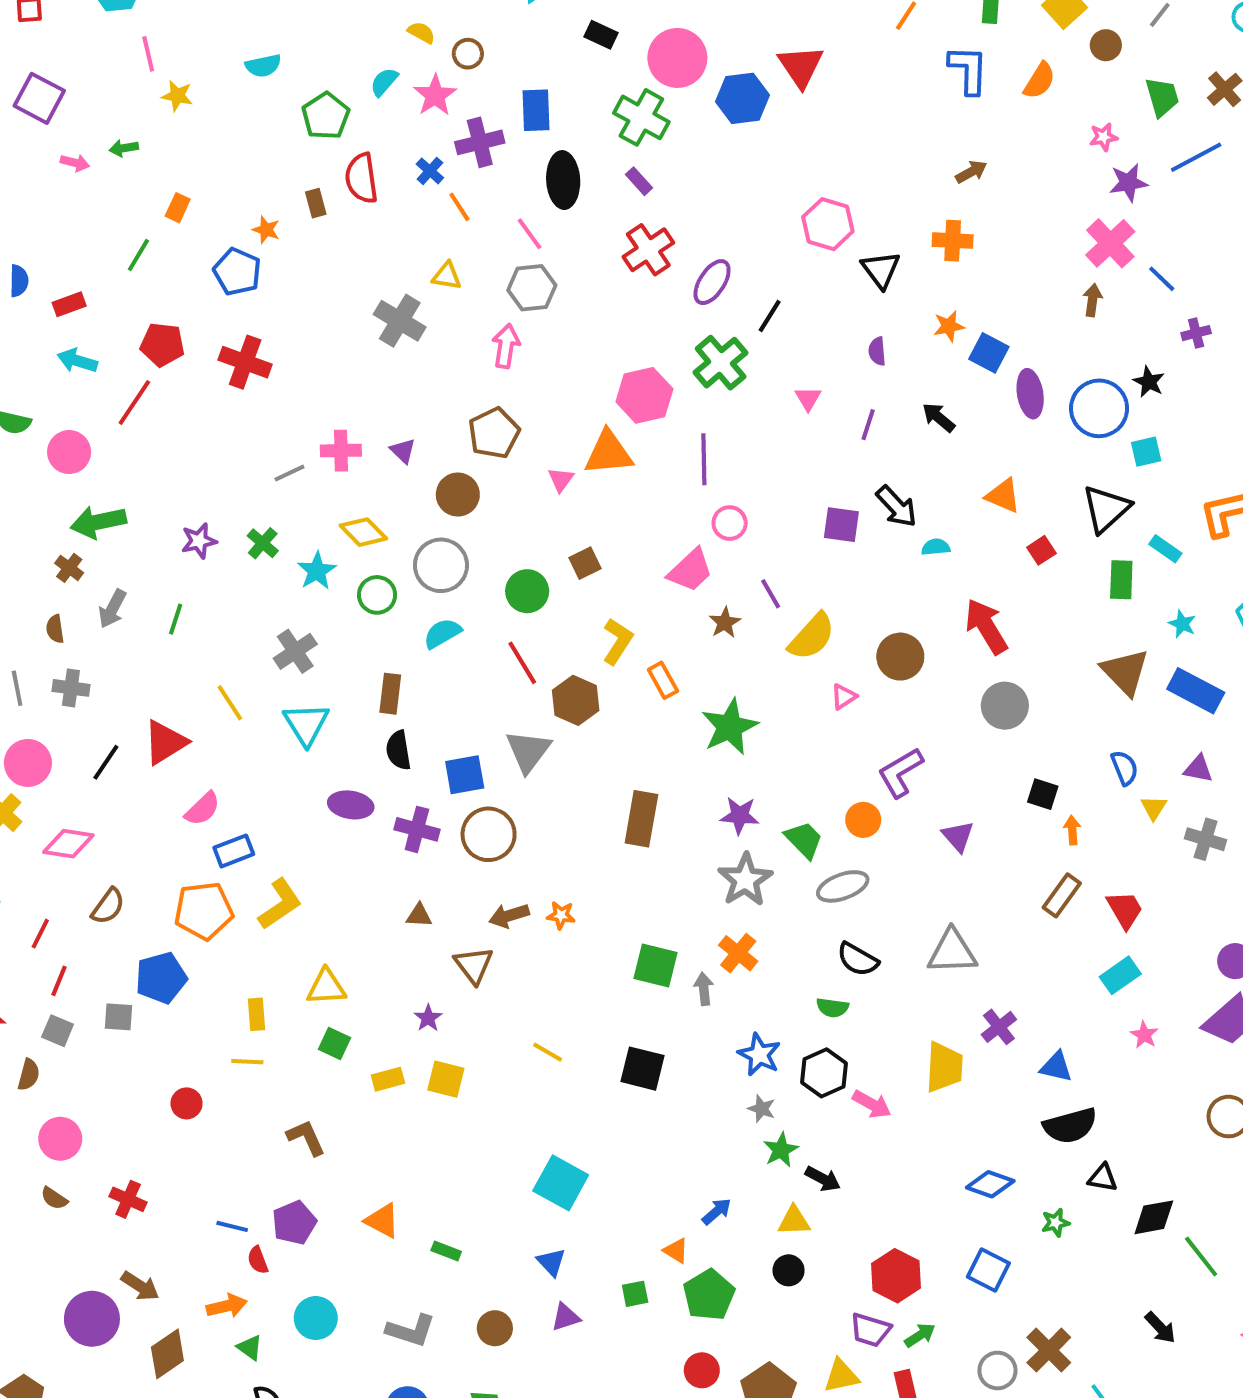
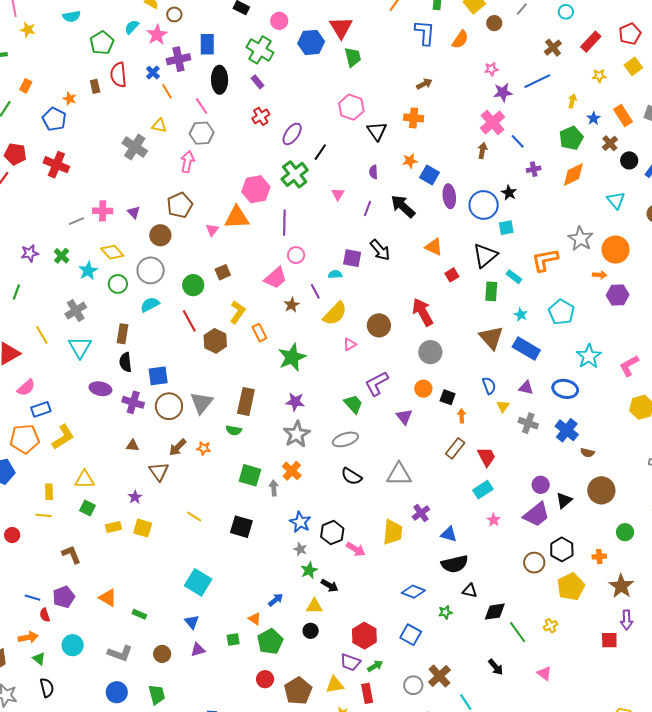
pink circle: (677, 58) -> (279, 21), size x0.6
green trapezoid: (1162, 97) -> (353, 57), moved
red cross: (648, 250) -> (261, 116), size x0.7
black arrow: (939, 417) -> (403, 206), size x1.5
cyan semicircle: (936, 547) -> (335, 274), moved
gray triangle: (528, 751) -> (202, 403), moved
orange circle: (863, 820) -> (423, 389), moved
green trapezoid: (804, 840) -> (353, 404), moved
brown arrow: (509, 916) -> (178, 447), turned -30
green semicircle: (832, 1008) -> (234, 430), moved

